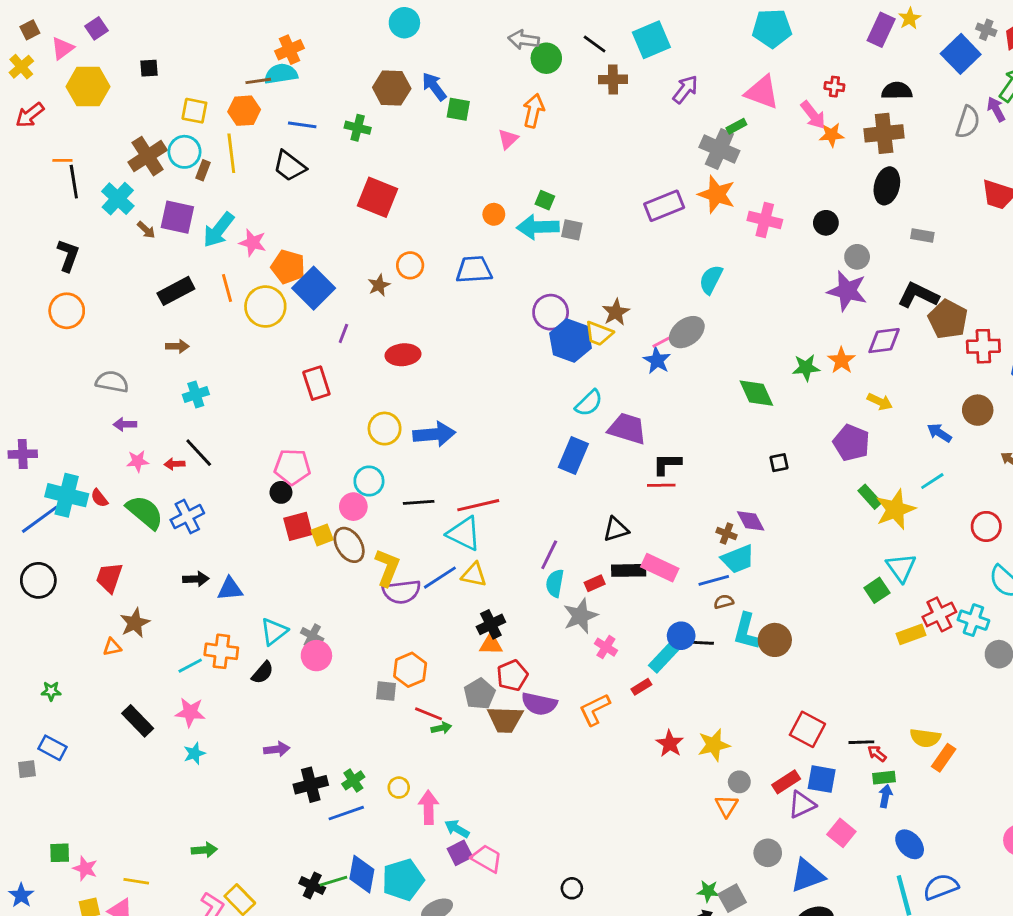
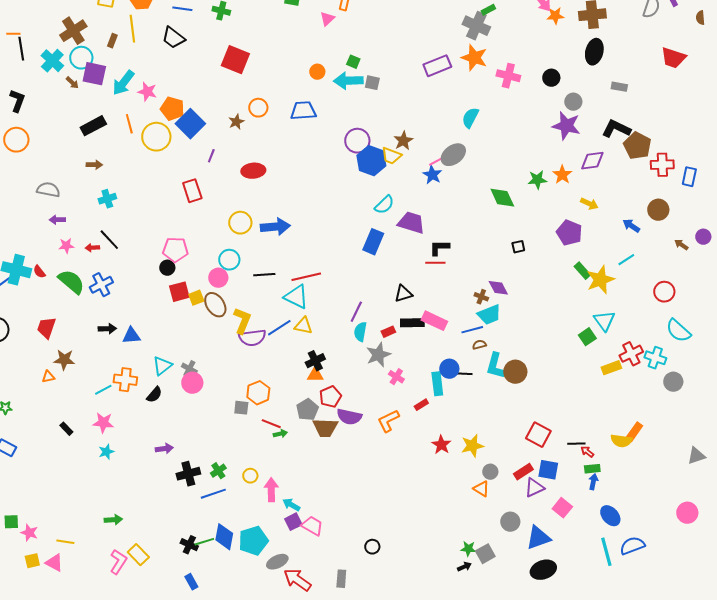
cyan circle: (184, 152) -> (81, 58), moved
brown star: (135, 623) -> (64, 360), turned 30
cyan rectangle: (664, 657) -> (437, 384), turned -50
black rectangle: (138, 721) -> (66, 429), size x0.6
orange rectangle: (944, 758) -> (634, 432), moved
orange triangle: (727, 806) -> (481, 489), turned -30

